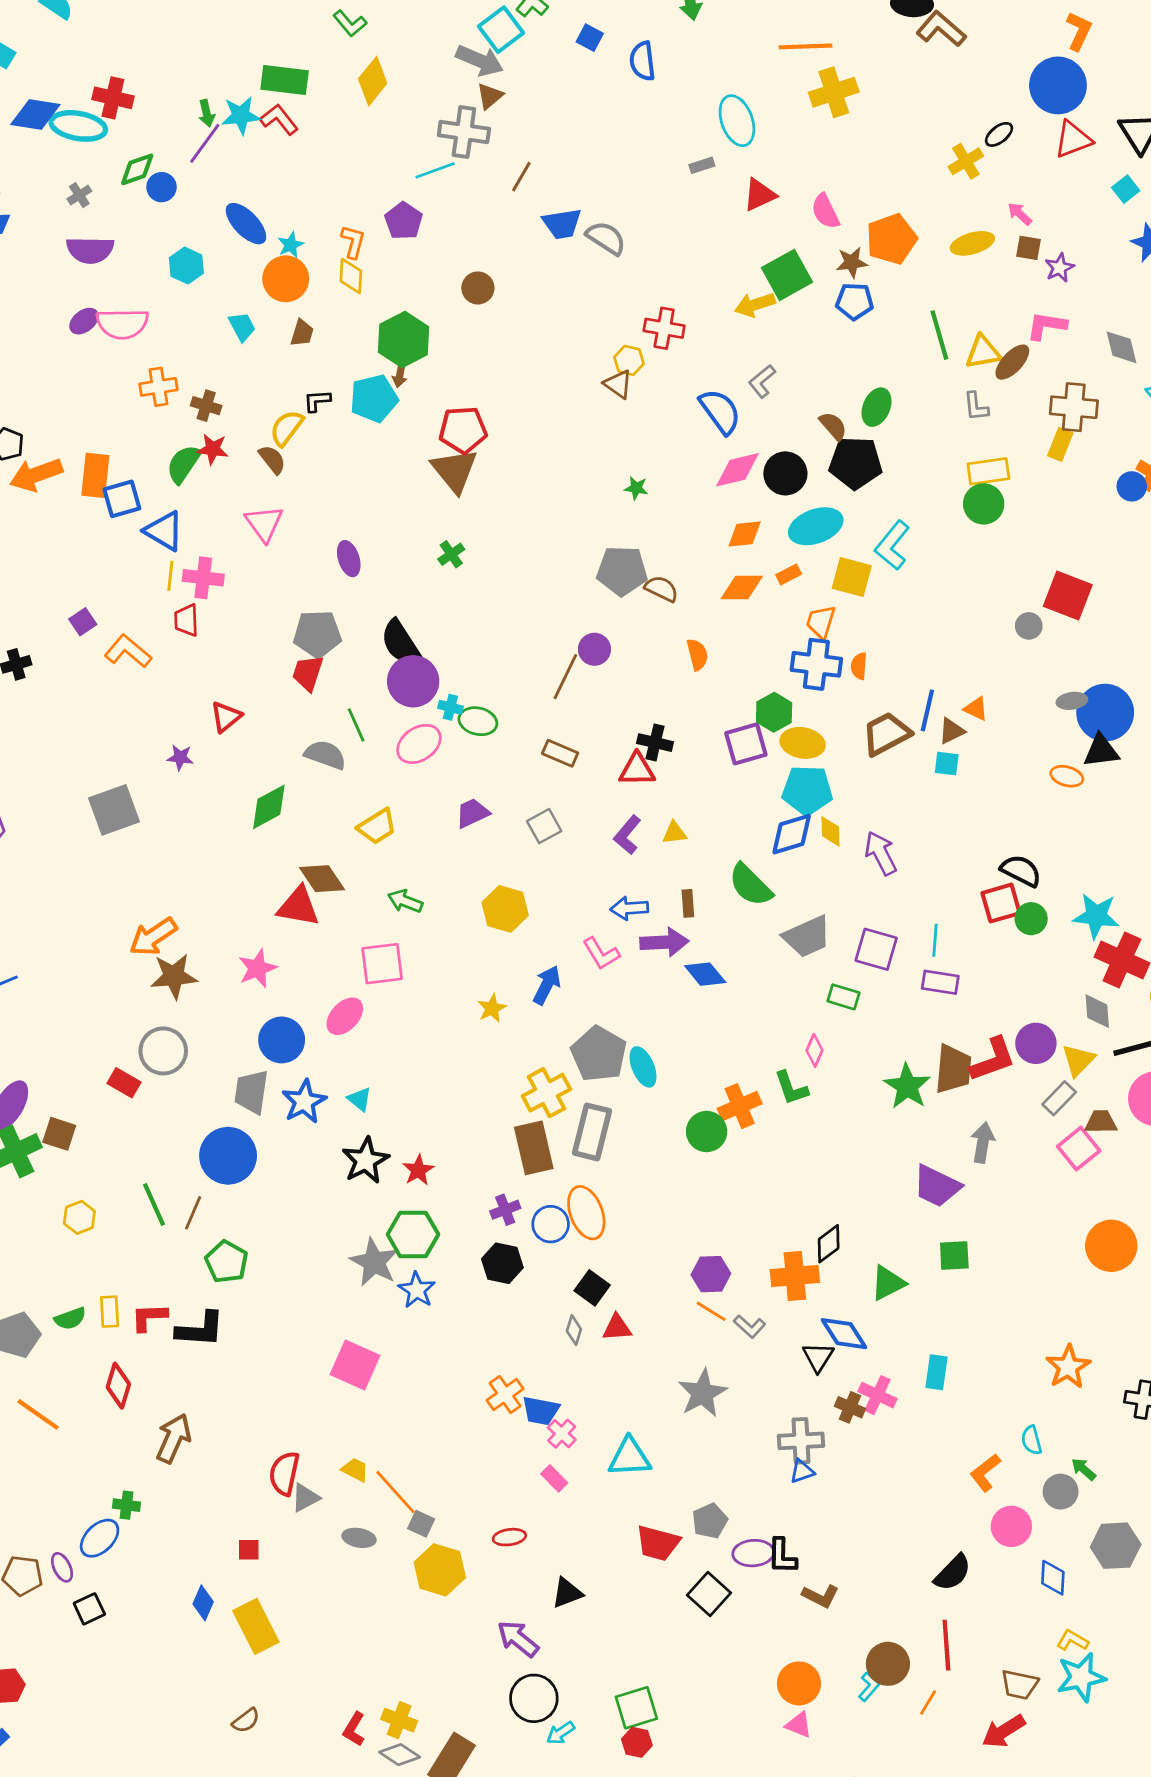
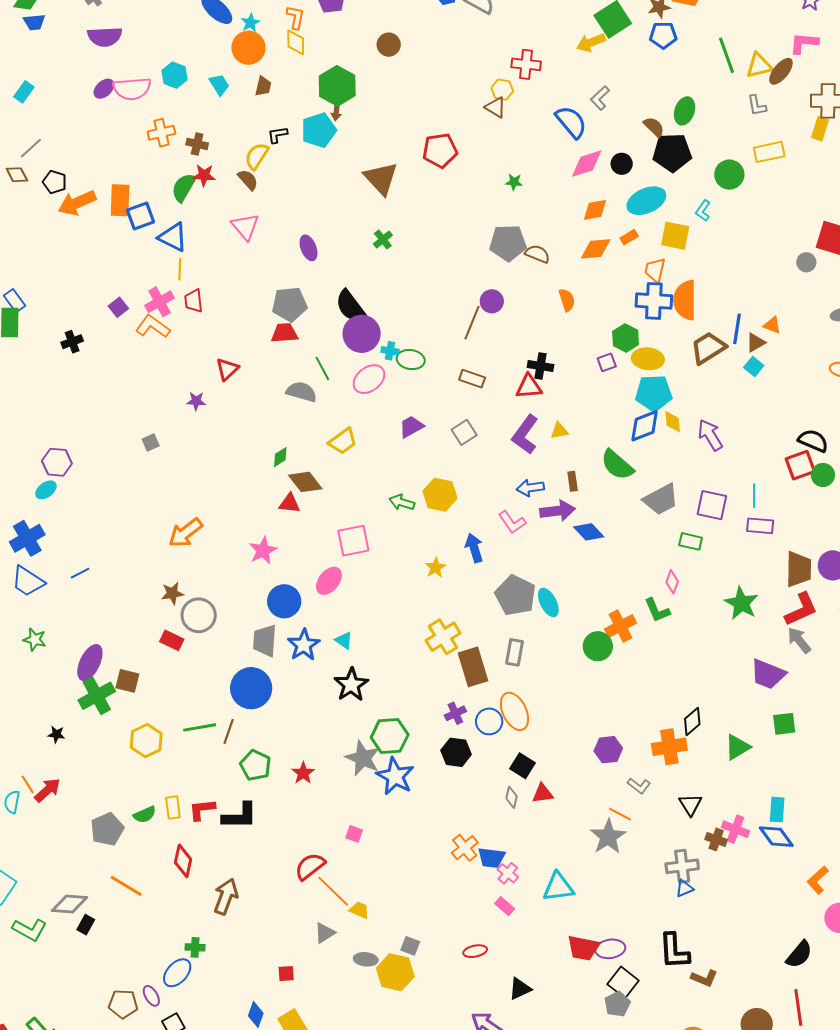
cyan hexagon: (186, 266) -> (174, 75), moved
red pentagon: (463, 430) -> (440, 150), moved
black circle: (785, 473) -> (622, 164), size x0.7
green circle: (984, 504) -> (729, 175), moved
cyan L-shape: (892, 545) -> (703, 211), size x0.6
pink cross: (203, 578) -> (160, 302), moved, turned -32
orange semicircle: (859, 666) -> (685, 300), size x2.0
red trapezoid: (308, 673) -> (285, 333), turned 72
purple square: (746, 744) -> (607, 362), size x0.6
cyan square: (947, 764) -> (754, 367), turned 36
green diamond: (269, 807) -> (280, 457), moved, size x0.6
gray square: (114, 810) -> (151, 443), size x0.5
purple L-shape: (627, 835) -> (525, 435), size x1.4
green arrow: (405, 901) -> (402, 502), moved
red triangle: (298, 907) -> (290, 503), size x0.7
brown star: (174, 976) -> (172, 593), moved, size x0.7
blue arrow: (547, 985) -> (474, 548), turned -40
red L-shape: (993, 1060) -> (801, 609), moved
brown trapezoid: (953, 1069) -> (799, 569), moved
yellow cross: (546, 1093) -> (443, 637), moved
gray rectangle: (592, 1132) -> (515, 652), size x0.7
gray arrow: (983, 1143) -> (799, 640), turned -44
red star: (418, 1170) -> (303, 773), moved
green line: (154, 1205) -> (200, 727), turned -72
yellow hexagon: (79, 1217) -> (146, 741), size x1.4
blue star: (417, 1290) -> (395, 776), size x1.4
orange line: (711, 1311) -> (620, 814), moved
blue diamond: (844, 1334) -> (776, 837), moved
pink square: (355, 1365) -> (354, 834), size x0.5
red semicircle: (284, 1473) -> (310, 866), moved, turned 44
orange line: (396, 1492) -> (333, 891), moved
gray pentagon: (710, 1521) -> (617, 1004), moved
purple ellipse: (753, 1553) -> (610, 949), moved
black L-shape: (782, 1556) -> (674, 951), size x1.4
yellow hexagon: (440, 1570) -> (395, 972), moved

